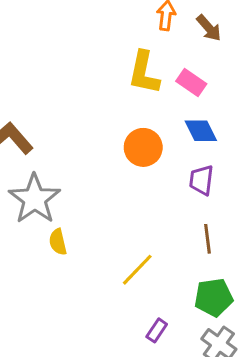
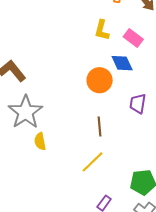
yellow L-shape: (144, 73) -> (102, 30), size x0.7
blue diamond: (201, 131) -> (122, 63), moved
brown line: (208, 239) -> (100, 126), moved

